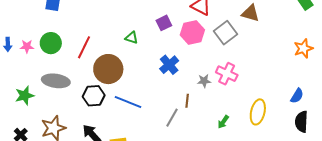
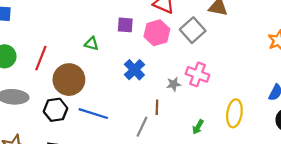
purple square: (164, 23) -> (125, 25), turned 35

